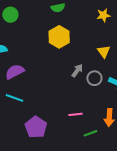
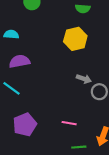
gray arrow: (77, 71) -> (84, 79), turned 56

